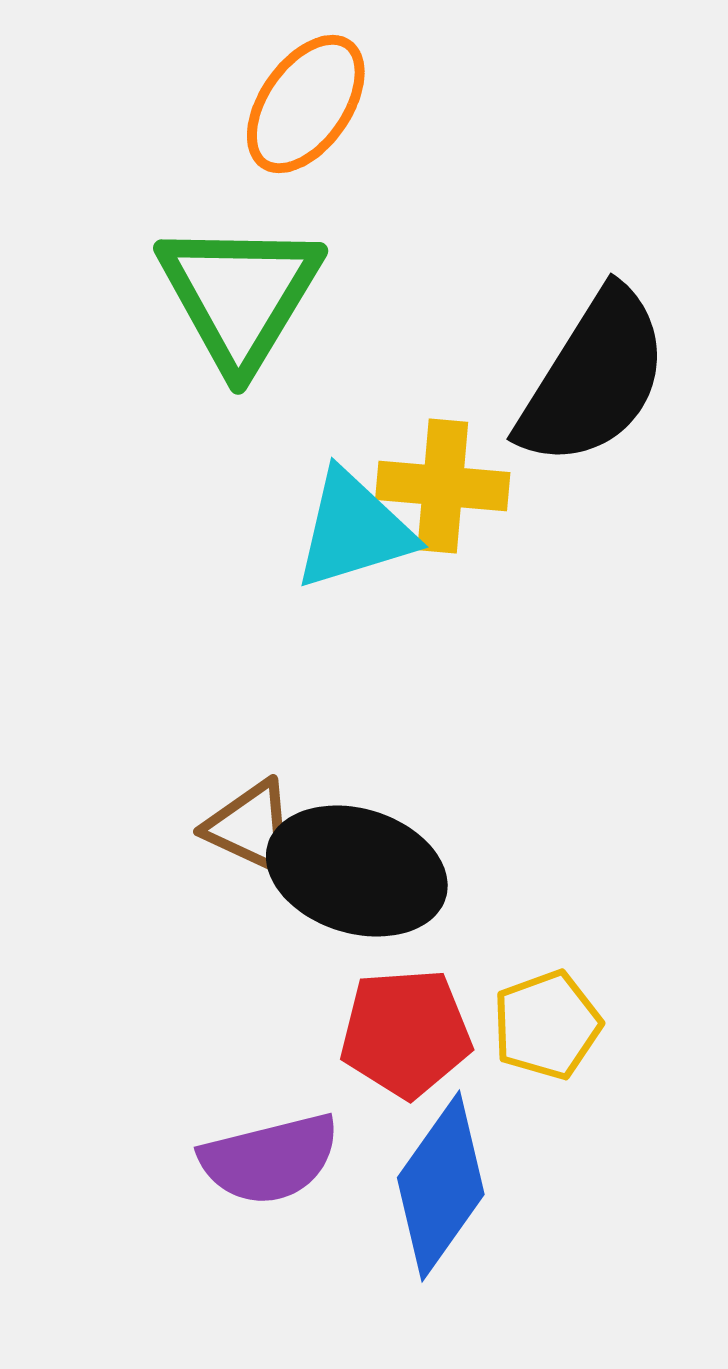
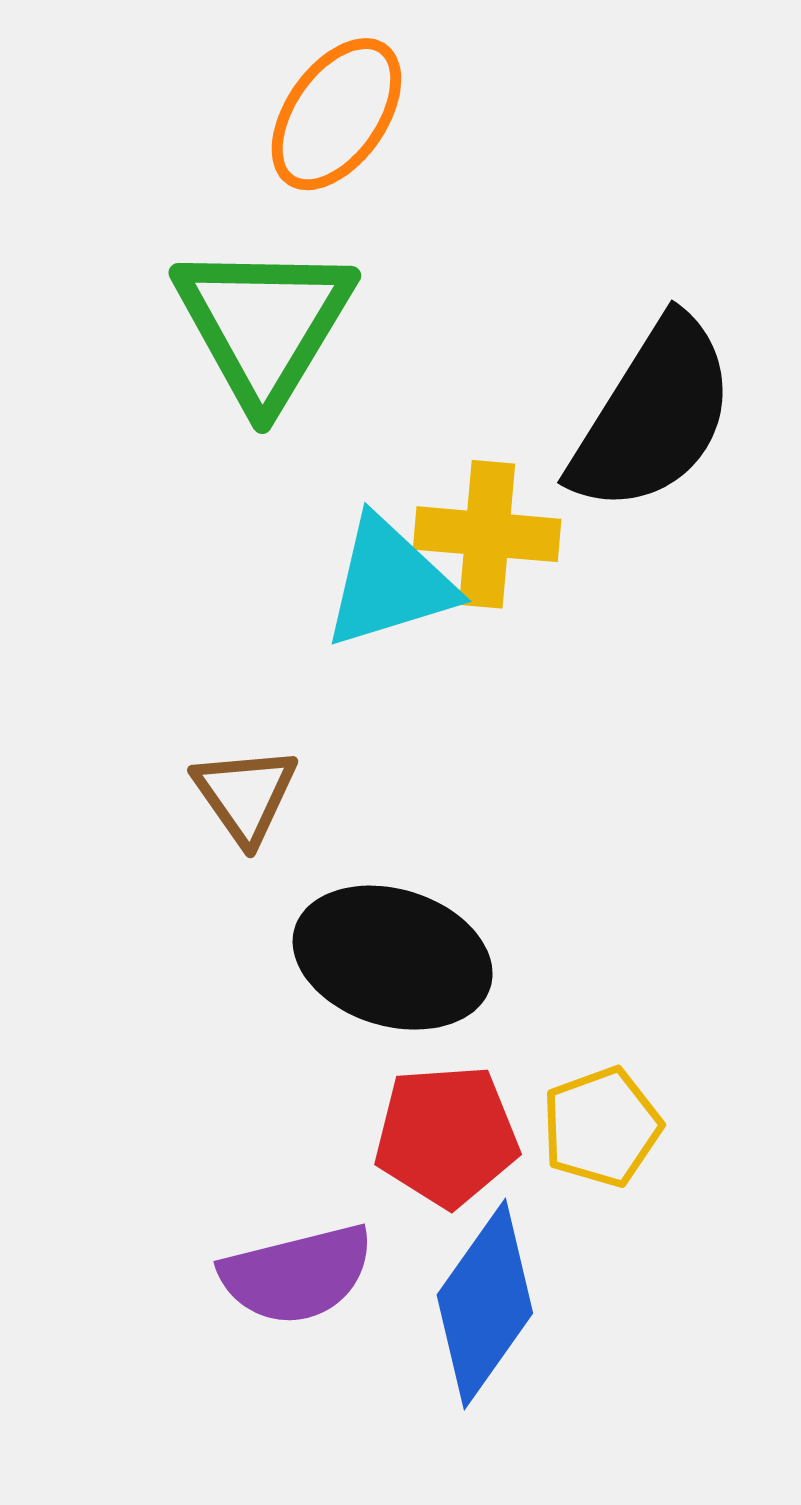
brown triangle: (251, 827) -> (245, 795), moved, turned 30

